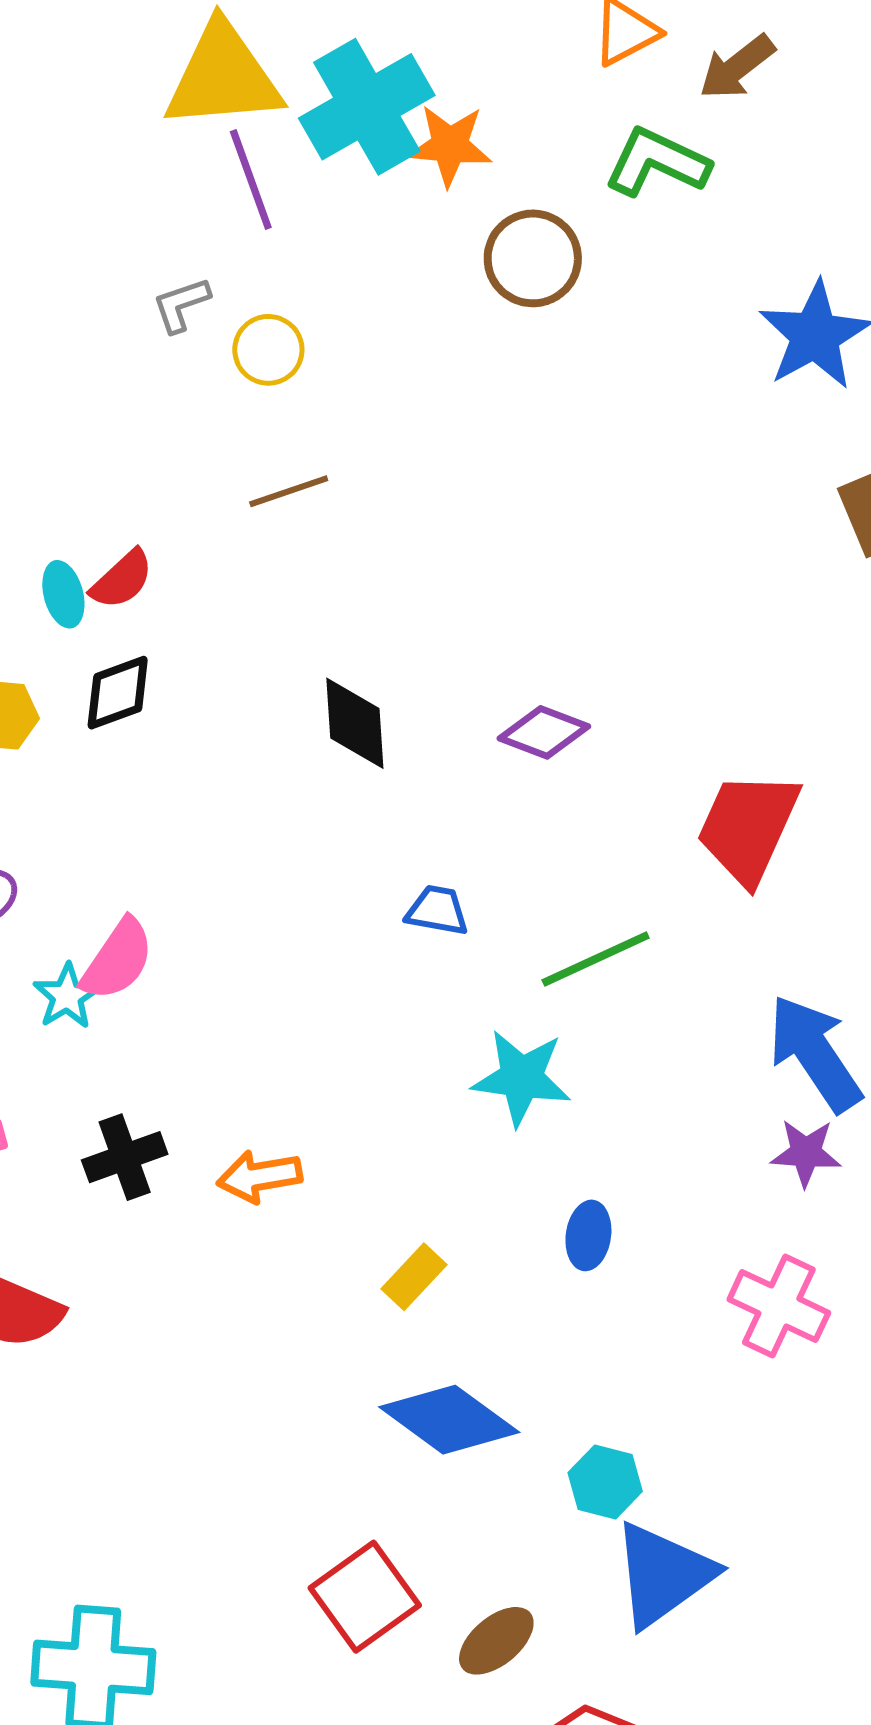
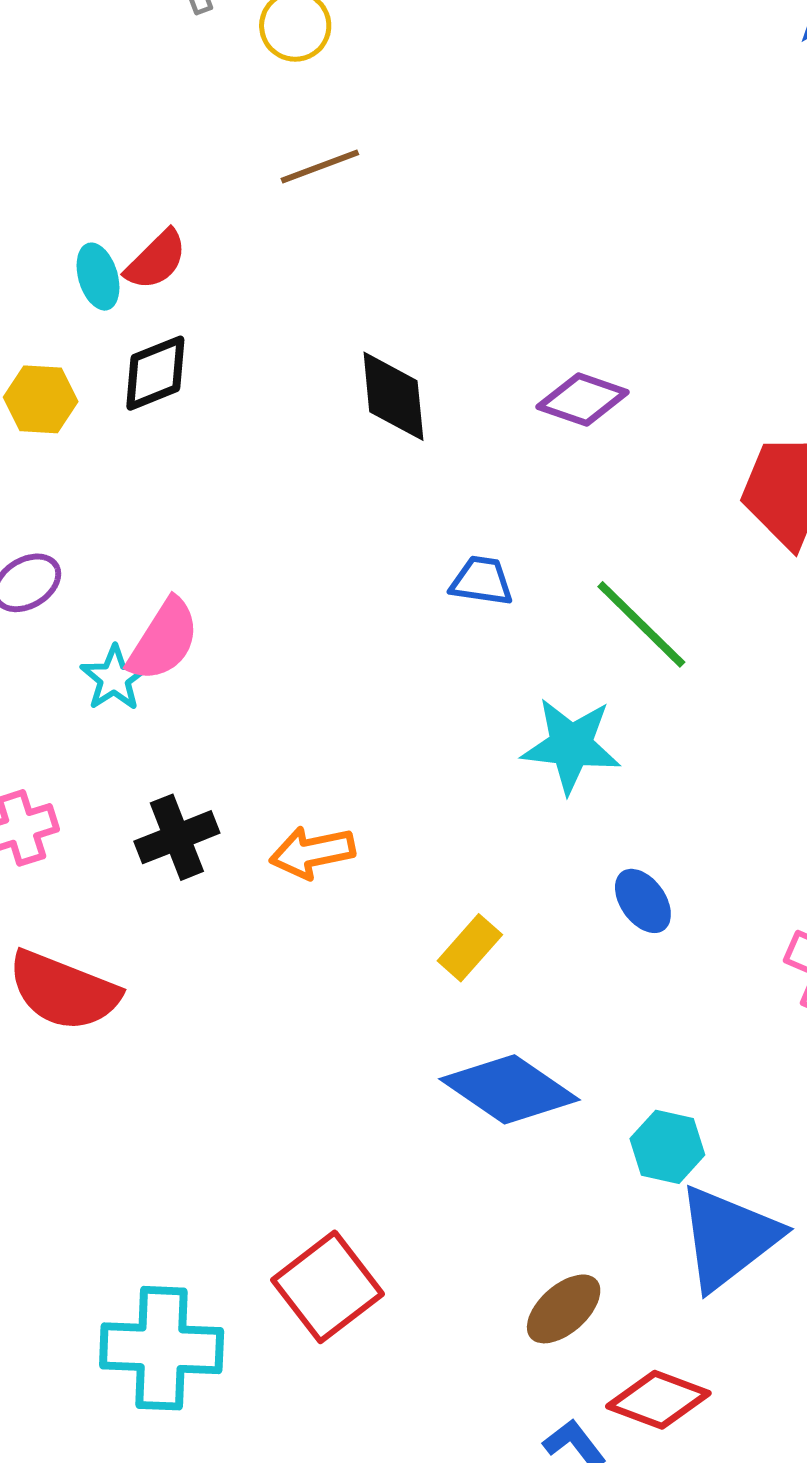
green line: (596, 959) -> (641, 624), turned 71
blue ellipse: (588, 1235) -> (643, 901), turned -42
red square: (365, 1597) -> (327, 1287), moved

